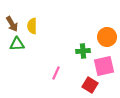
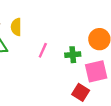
pink line: (56, 73) -> (43, 50), moved

